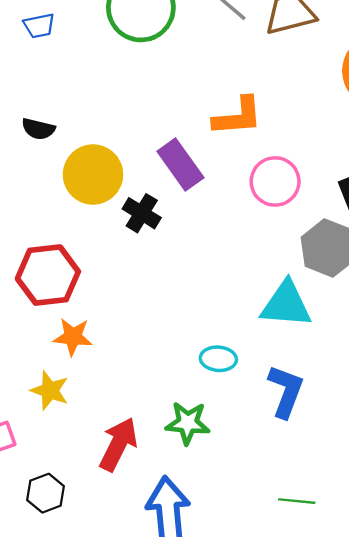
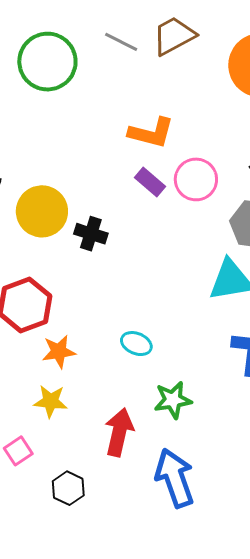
orange L-shape: (238, 117) -> (151, 133), turned 33
purple rectangle: (180, 164) -> (150, 182), moved, size x0.7
cyan ellipse: (218, 359) -> (136, 344), moved, turned 32

